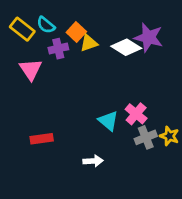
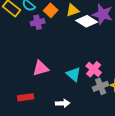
yellow triangle: (89, 43) -> (73, 10), moved
pink triangle: (31, 69) -> (41, 68), moved, turned 48
red rectangle: (42, 139) -> (26, 97), moved

